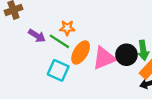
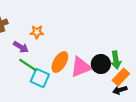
orange star: (67, 28) -> (37, 32), moved
green line: (59, 41) -> (28, 65), moved

